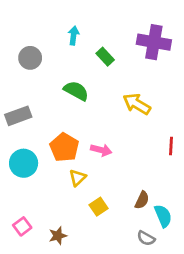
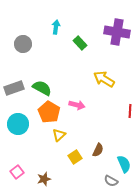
green semicircle: (76, 91) -> (42, 88), moved
pink arrow: (101, 150) -> (77, 105), moved
brown semicircle: (142, 200) -> (98, 150), moved

